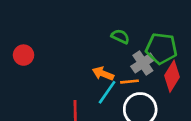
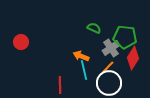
orange line: (130, 82) -> (108, 67), moved, turned -40
cyan line: (107, 92) -> (84, 70), turned -48

